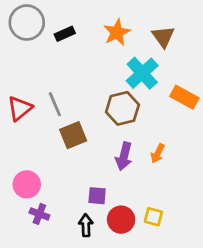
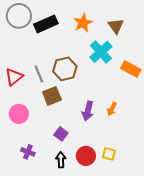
black rectangle: (65, 34) -> (46, 24), size x1.6
brown hexagon: (122, 108) -> (65, 69), moved
pink circle: (27, 184) -> (19, 114), moved
purple square: (97, 196) -> (61, 134), moved, turned 32

